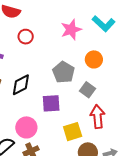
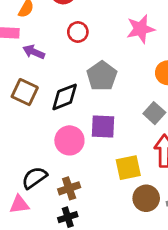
gray pentagon: (63, 72) -> (102, 76), moved
pink circle: (26, 127) -> (69, 140), moved

